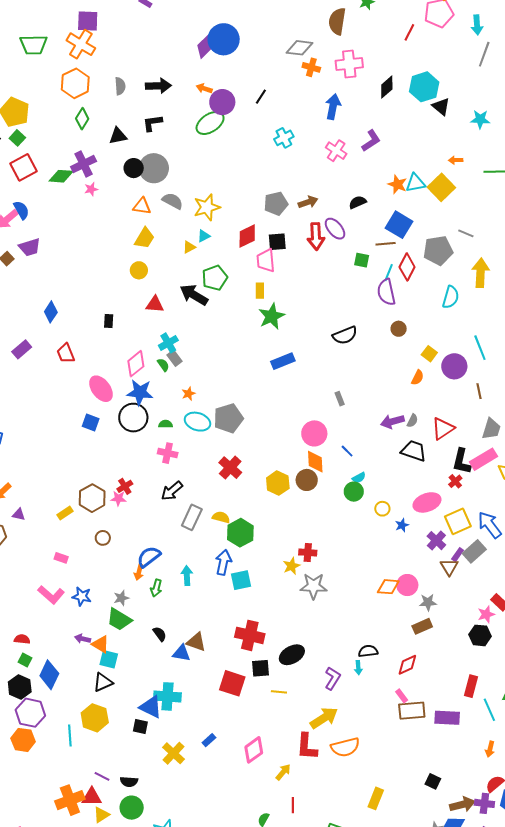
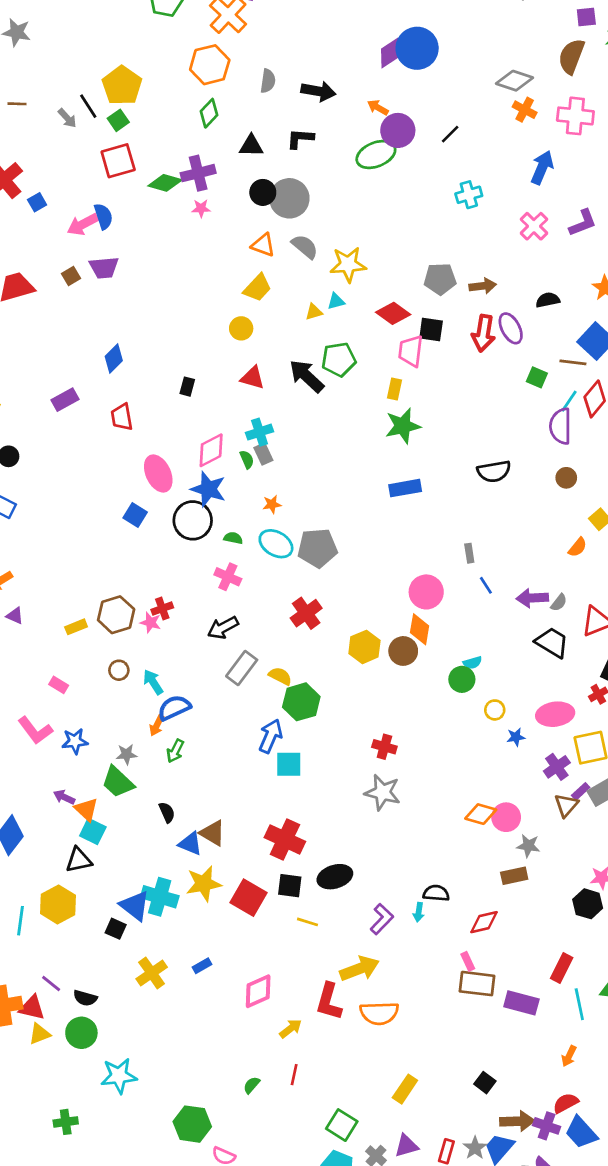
red diamond: (247, 236) -> (393, 313), turned 50
blue line: (347, 451) -> (486, 585), moved
yellow star: (292, 566) -> (204, 884), moved, size x1.5
cyan arrow: (187, 576) -> (153, 682), moved, turned -42
blue star: (82, 596) -> (75, 741), turned -30

